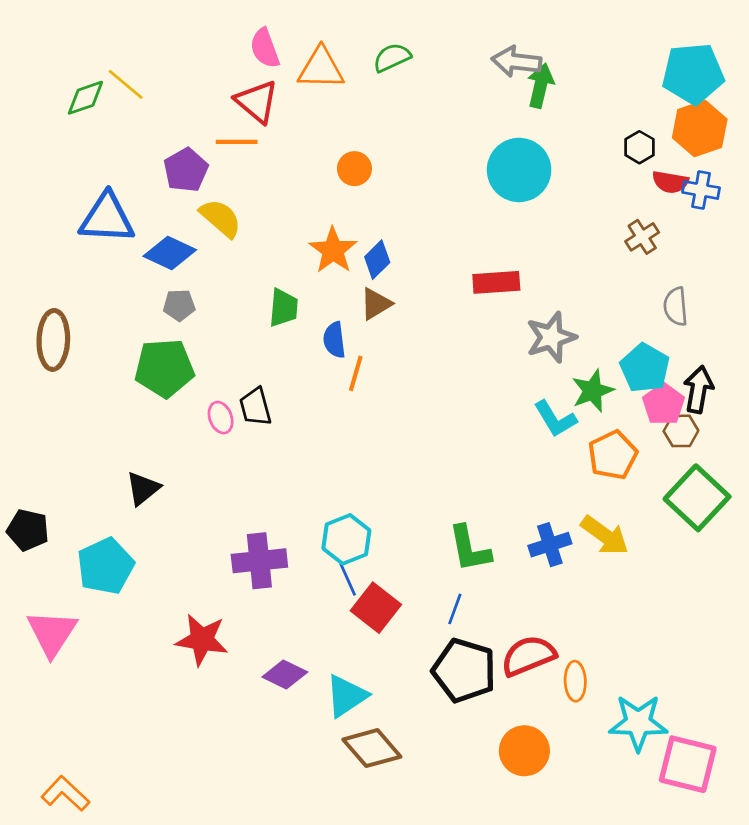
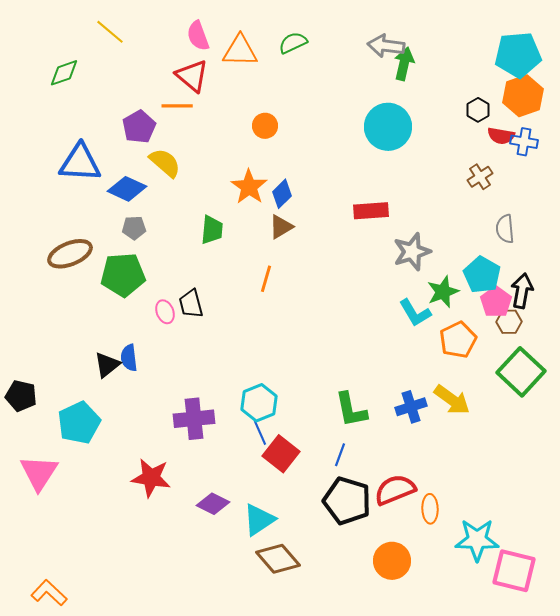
yellow line: (126, 84) -> (110, 32), moved
brown ellipse: (53, 340) -> (70, 254), moved, turned 66
blue semicircle: (334, 340) -> (129, 358), moved

